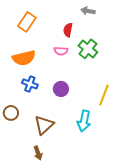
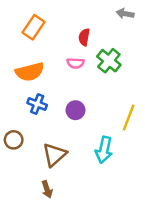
gray arrow: (88, 11) -> (125, 14), moved

